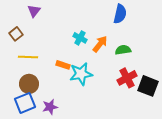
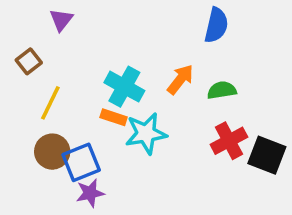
cyan cross: (80, 38) -> (124, 87), moved, size x1.5
yellow line: (28, 57) -> (50, 103), turned -66
blue square: (25, 103) -> (81, 162), moved

